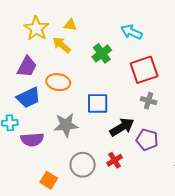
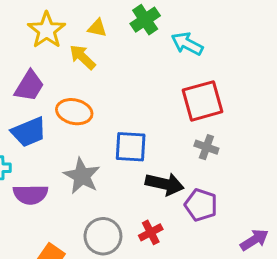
green cross: (102, 53) -> (145, 20), moved
gray star: (66, 125) -> (82, 176), turned 30
black arrow: (122, 127) -> (165, 184), turned 40

